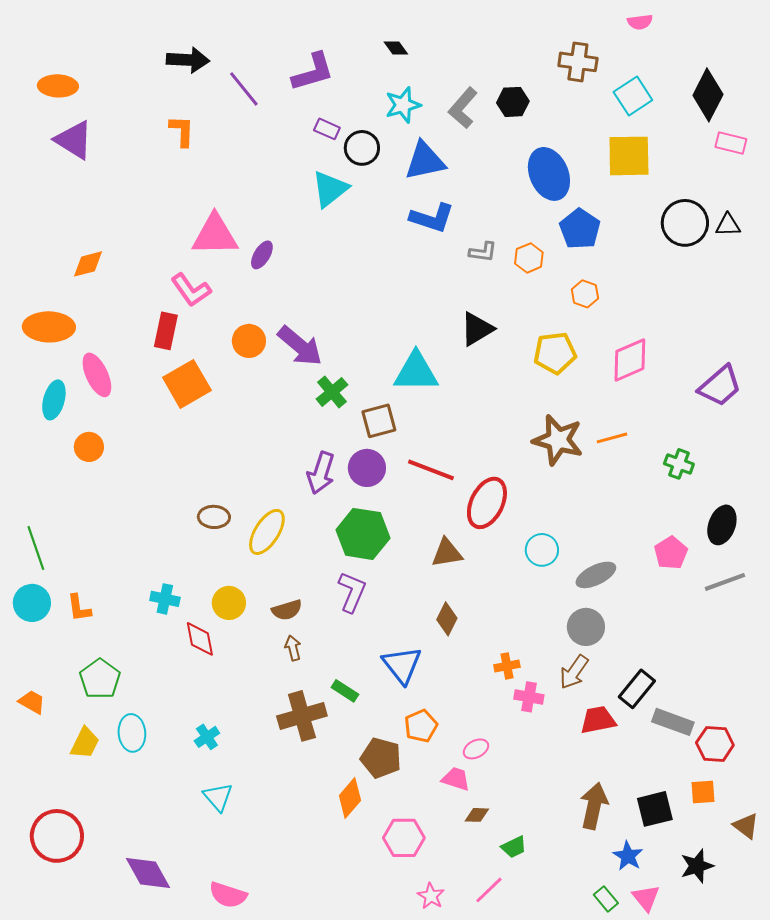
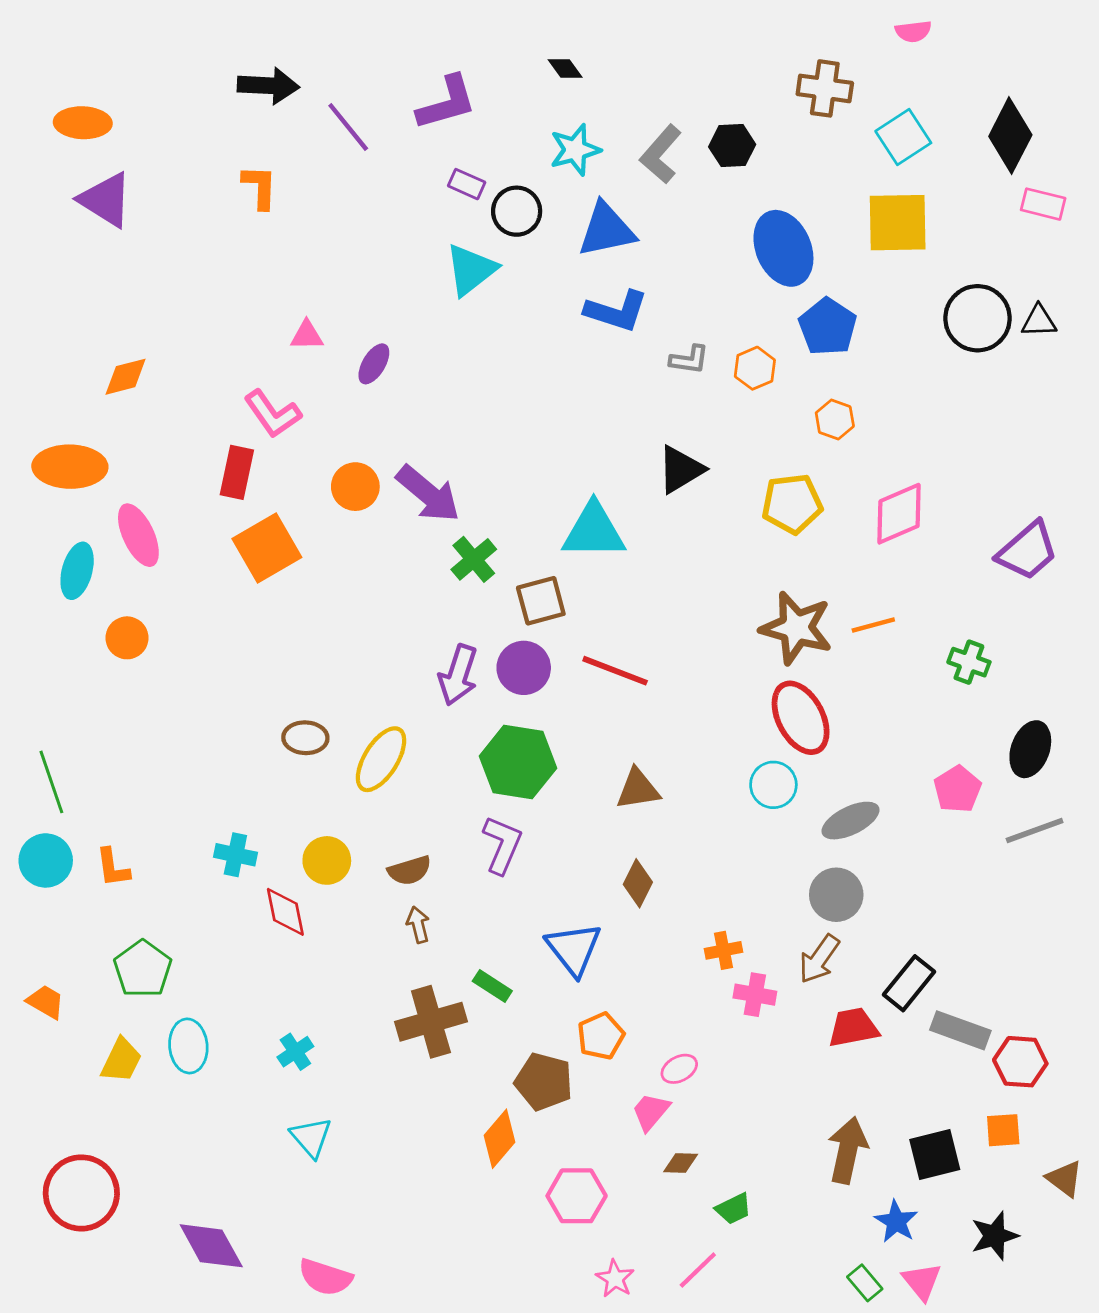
pink triangle: (215, 235) -> (307, 335), size x0.5
red ellipse: (487, 503) -> (801, 718), moved, turned -54
pink trapezoid: (456, 779) -> (651, 1112), turned -68

